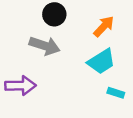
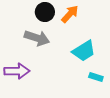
orange arrow: (104, 26) -> (70, 14), moved

